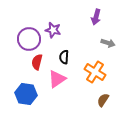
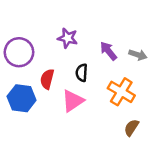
purple arrow: (96, 17) -> (108, 51), moved, turned 126
purple circle: (29, 39) -> (19, 52), moved
blue hexagon: (26, 94) -> (22, 98), moved

